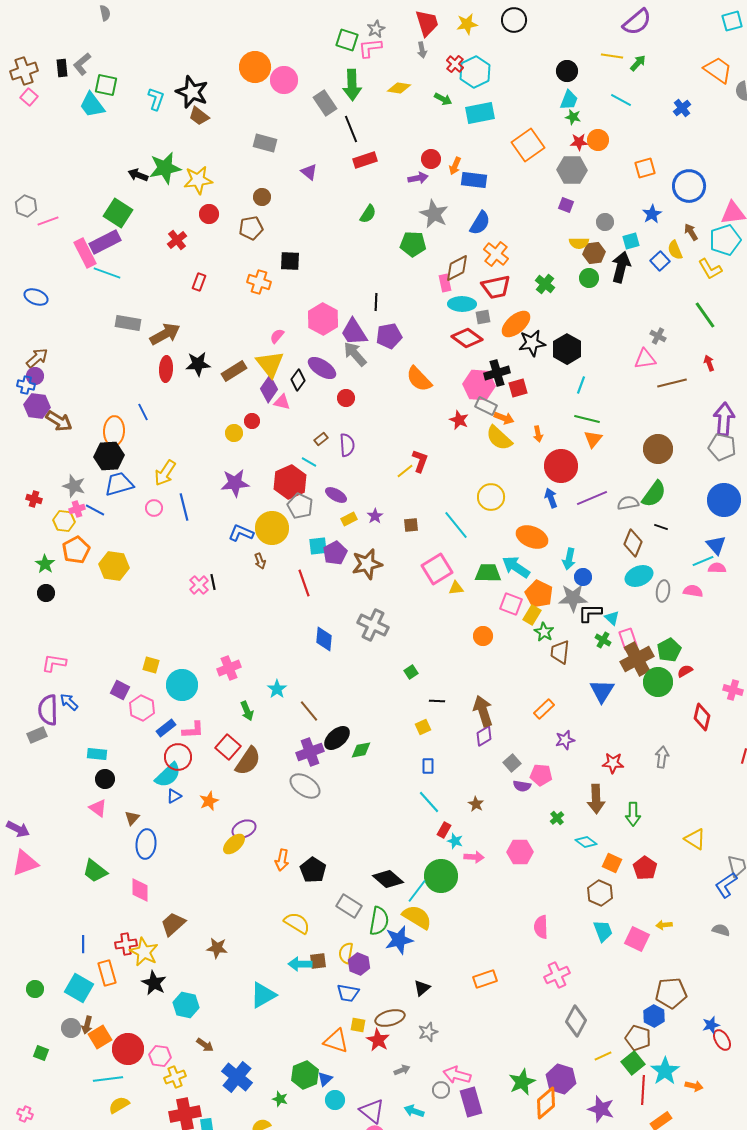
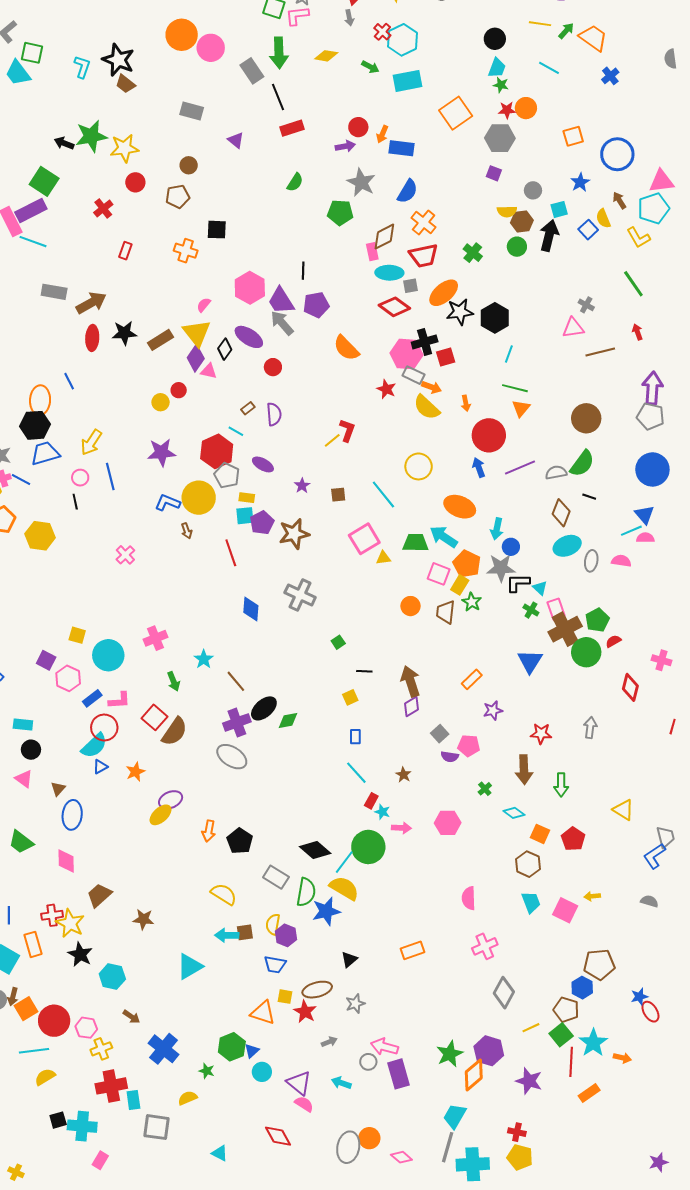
orange trapezoid: (718, 70) -> (593, 38), moved
yellow rectangle: (349, 519) -> (247, 498), moved, turned 35
black line: (213, 582) -> (75, 502), moved
brown trapezoid: (560, 652) -> (446, 612), moved

